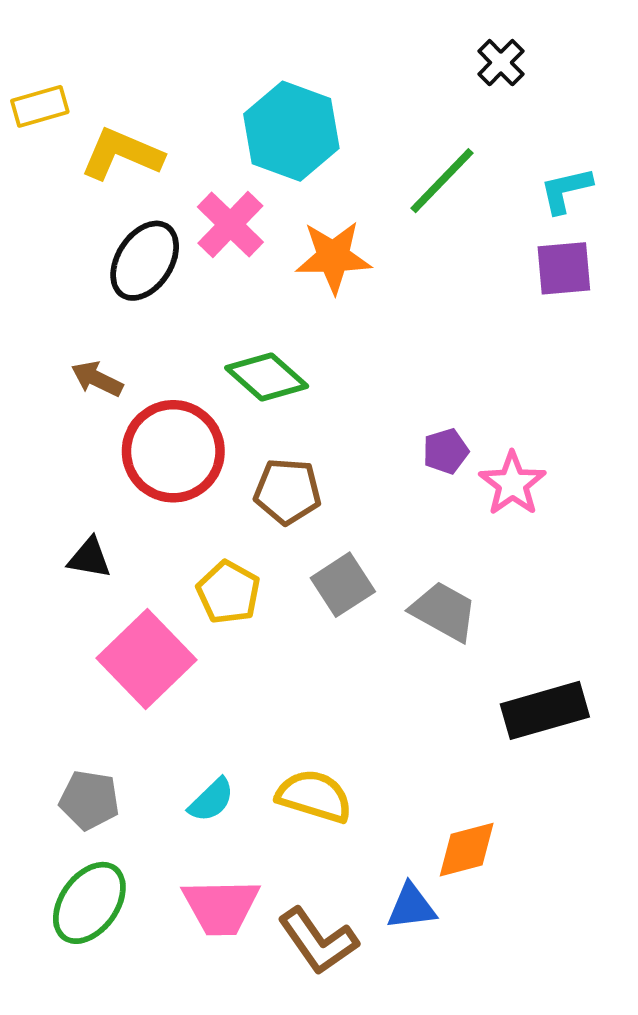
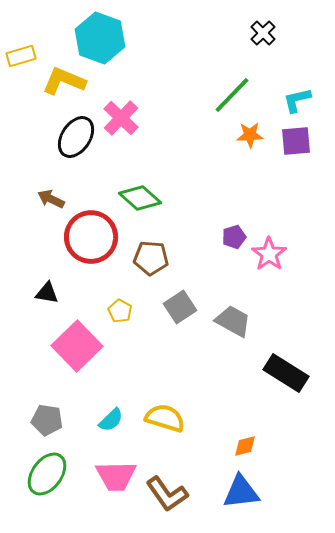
cyan hexagon: (291, 131) -> (100, 38), moved
orange star: (333, 257) -> (250, 135), moved, size x0.7
yellow pentagon: (228, 592) -> (120, 311), size x0.7
black rectangle: (545, 710) -> (286, 373), turned 48
orange diamond: (467, 850) -> (245, 446), size x0.7
blue triangle: (411, 907) -> (241, 492), moved, size x1.4

